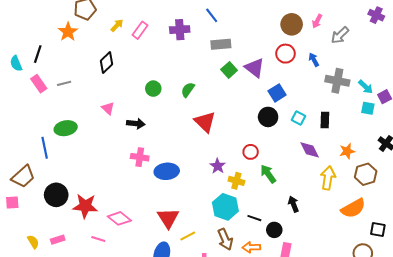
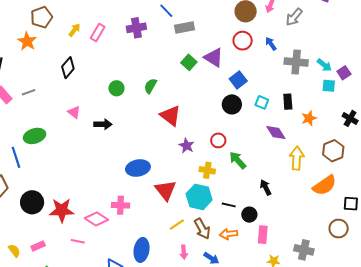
gray rectangle: (221, 44) -> (185, 28), moved
orange star: (347, 151) -> (309, 118), moved
pink cross: (140, 157) -> (120, 205), moved
purple star: (218, 166) -> (187, 146), moved
red triangle: (168, 218) -> (166, 190), moved
yellow line: (188, 236) -> (177, 224), moved

